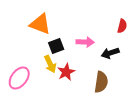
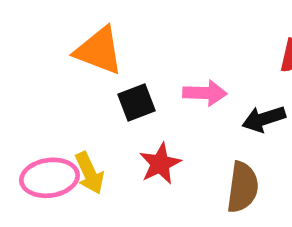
yellow arrow: (50, 64) -> (89, 173), moved
pink ellipse: (19, 78) -> (49, 178), turned 45

